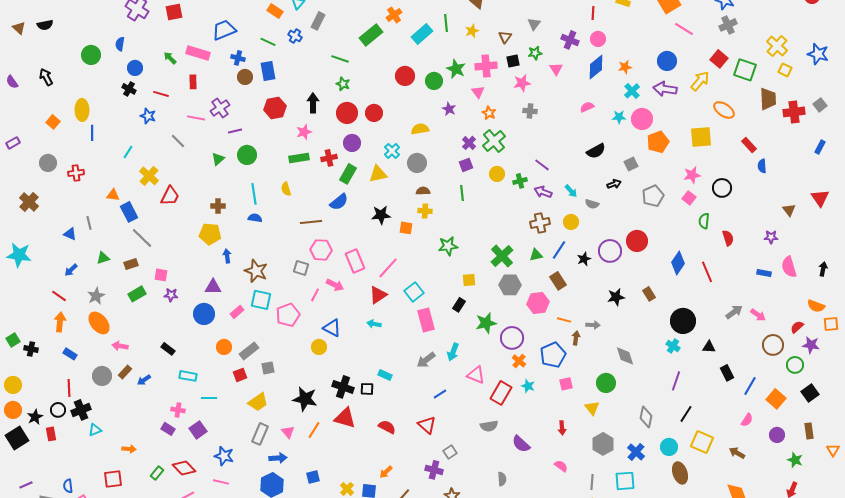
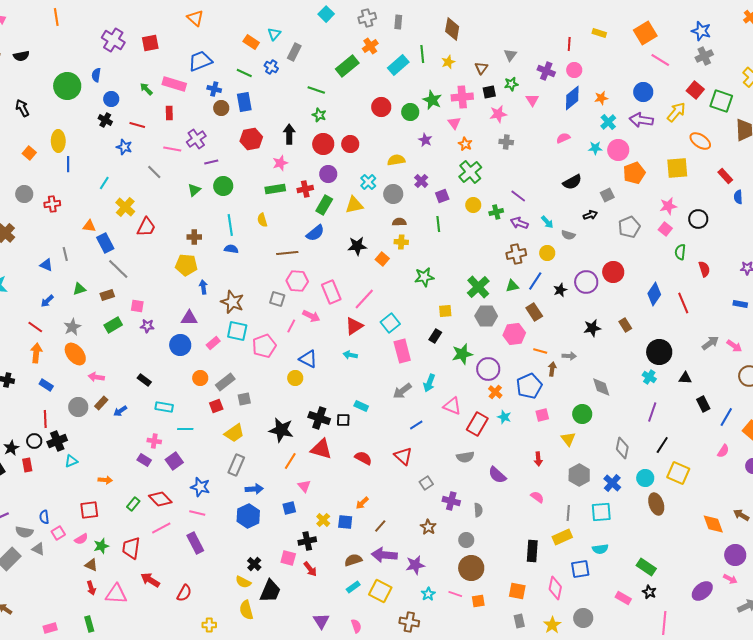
green circle: (91, 55) -> (67, 86), size x1.4
purple cross: (469, 143) -> (421, 181), moved
orange square: (406, 228) -> (382, 259), turned 32
pink triangle: (288, 432) -> (304, 486), moved
brown arrow: (737, 453) -> (741, 515), moved
purple cross: (434, 470) -> (451, 501), moved

